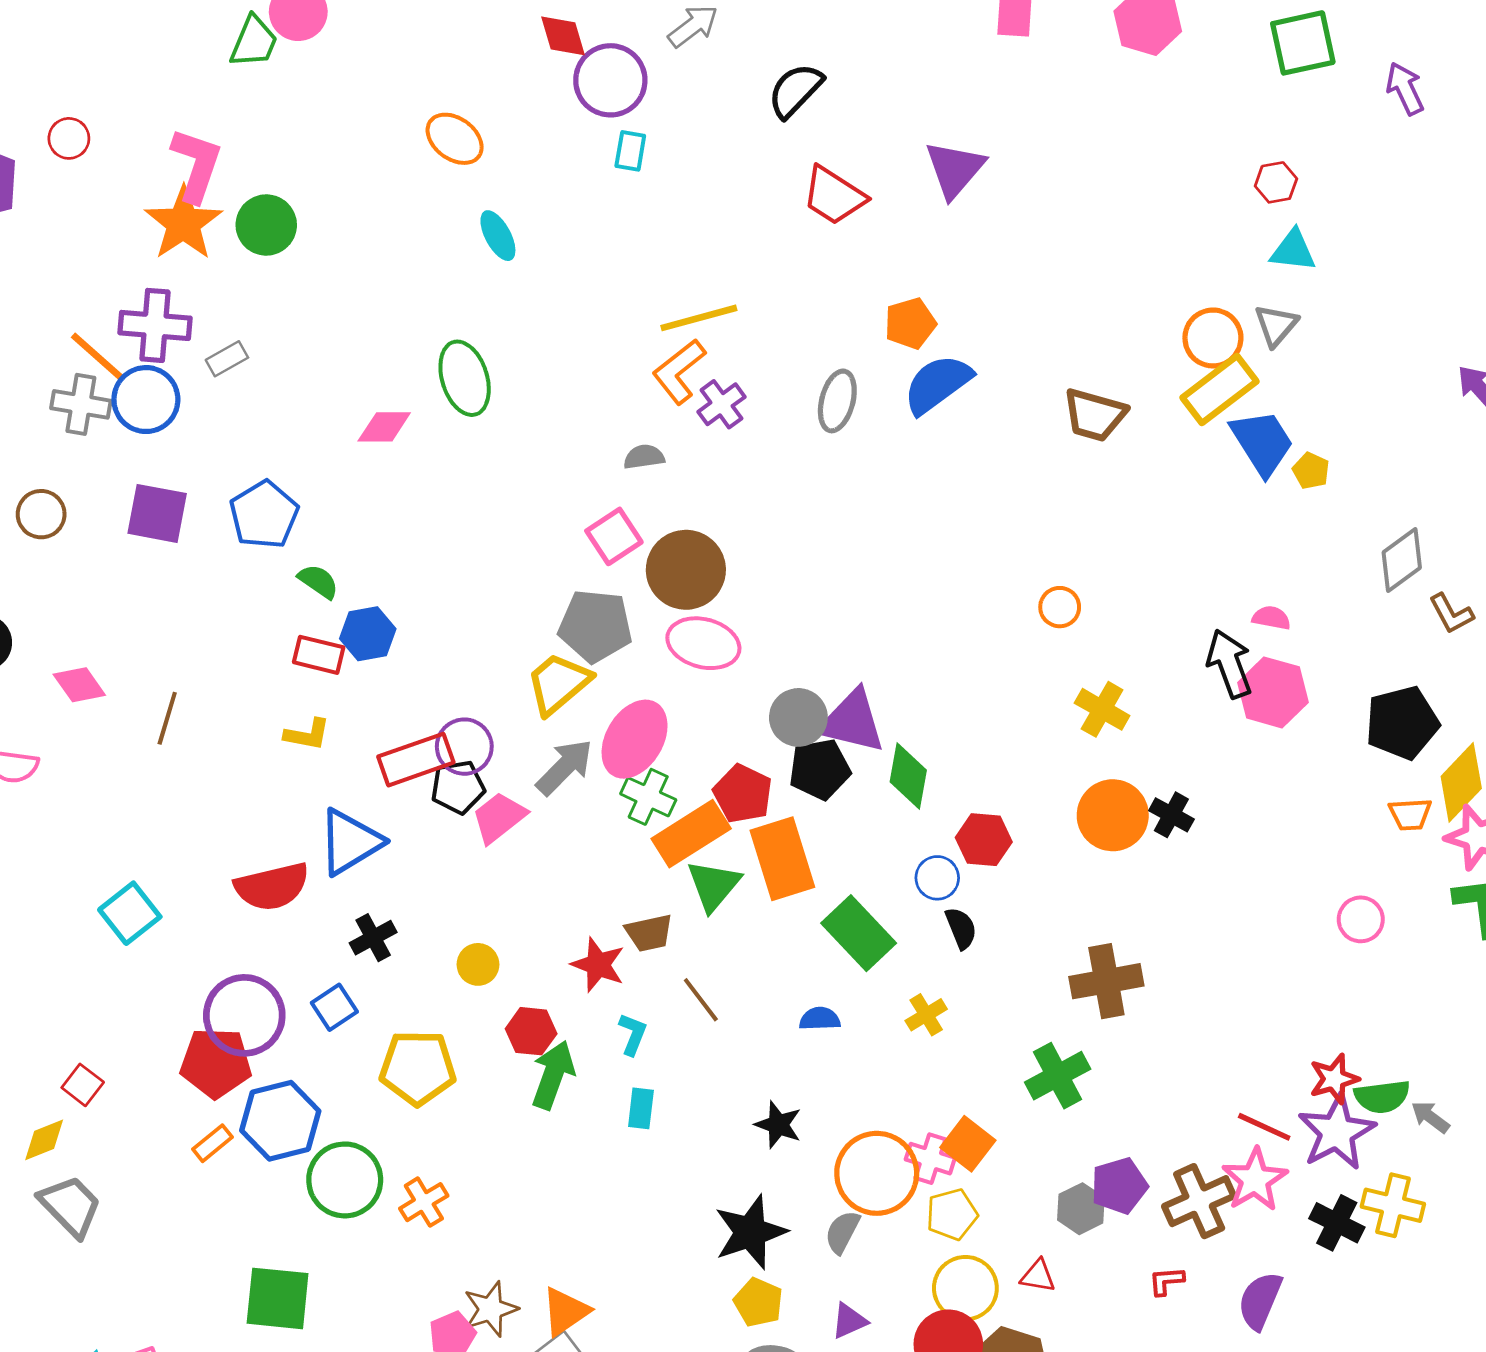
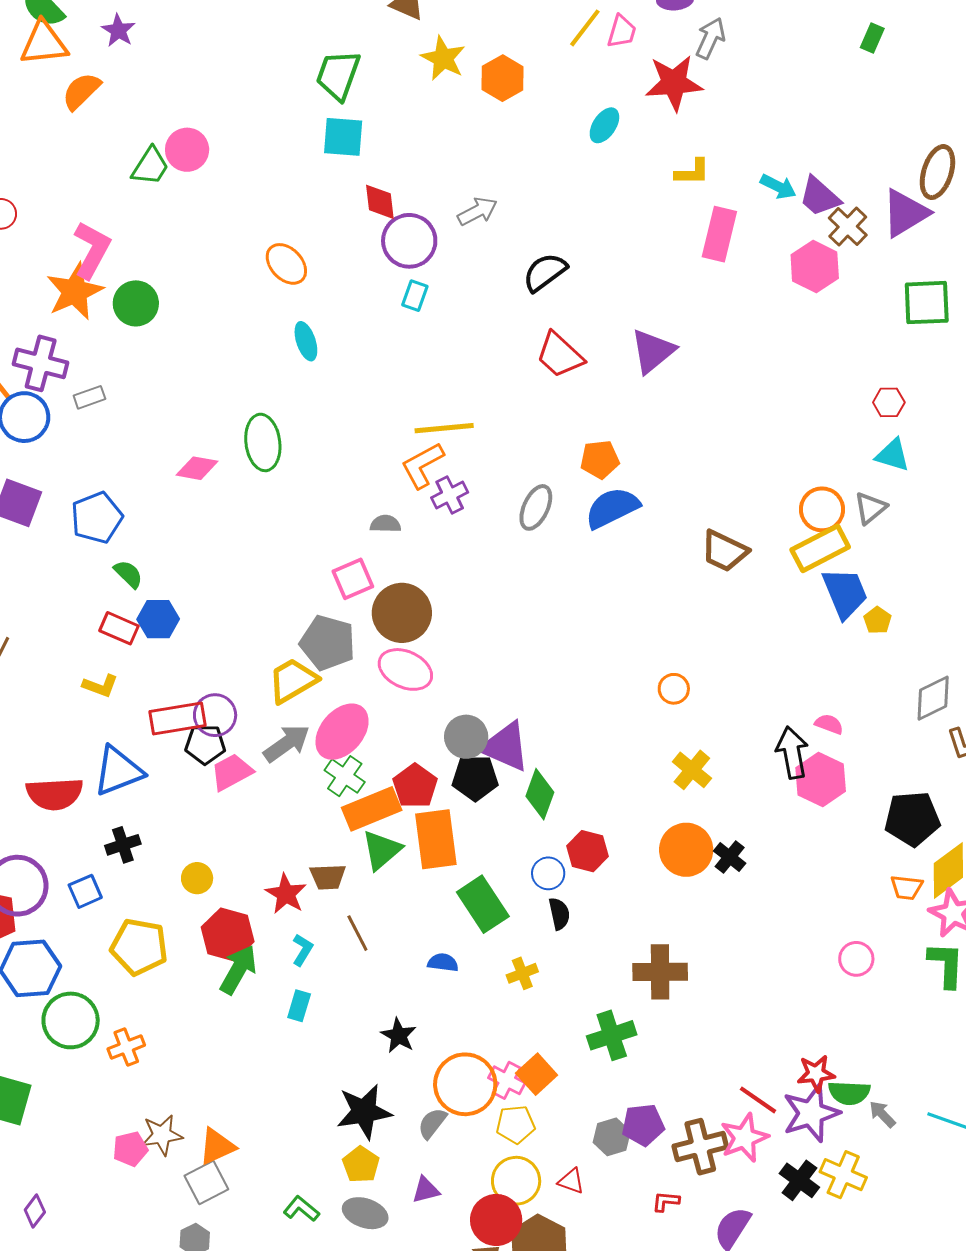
red hexagon: (531, 1031) -> (228, 934), size x1.4

